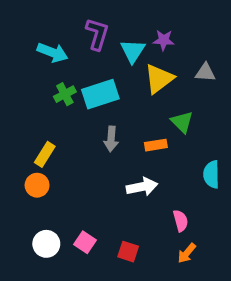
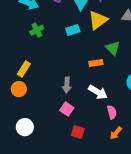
cyan rectangle: (100, 94) -> (73, 30), moved, size x0.6
gray arrow: (111, 139) -> (67, 85), moved
white arrow: (142, 187) -> (98, 92), moved, turned 42
pink square: (85, 242) -> (67, 109), moved

